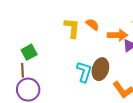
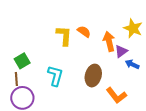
orange arrow: (117, 35) -> (109, 41), turned -102
cyan L-shape: (84, 72) -> (55, 76), moved

